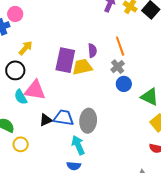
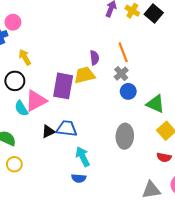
yellow arrow: (26, 48) -> (25, 57), turned -70
purple rectangle: (65, 60) -> (63, 86), moved
pink triangle: (35, 90) -> (36, 101), turned -35
gray ellipse: (88, 121) -> (125, 136), moved
yellow circle: (21, 144) -> (14, 164), moved

